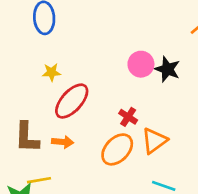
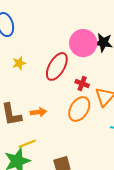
pink circle: (141, 64) -> (83, 43), size x1.4
red ellipse: (72, 101) -> (57, 66), moved

